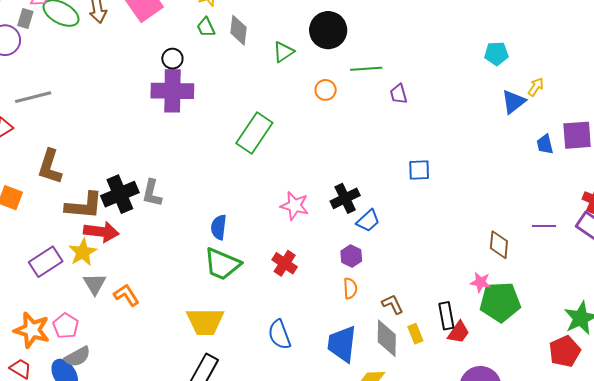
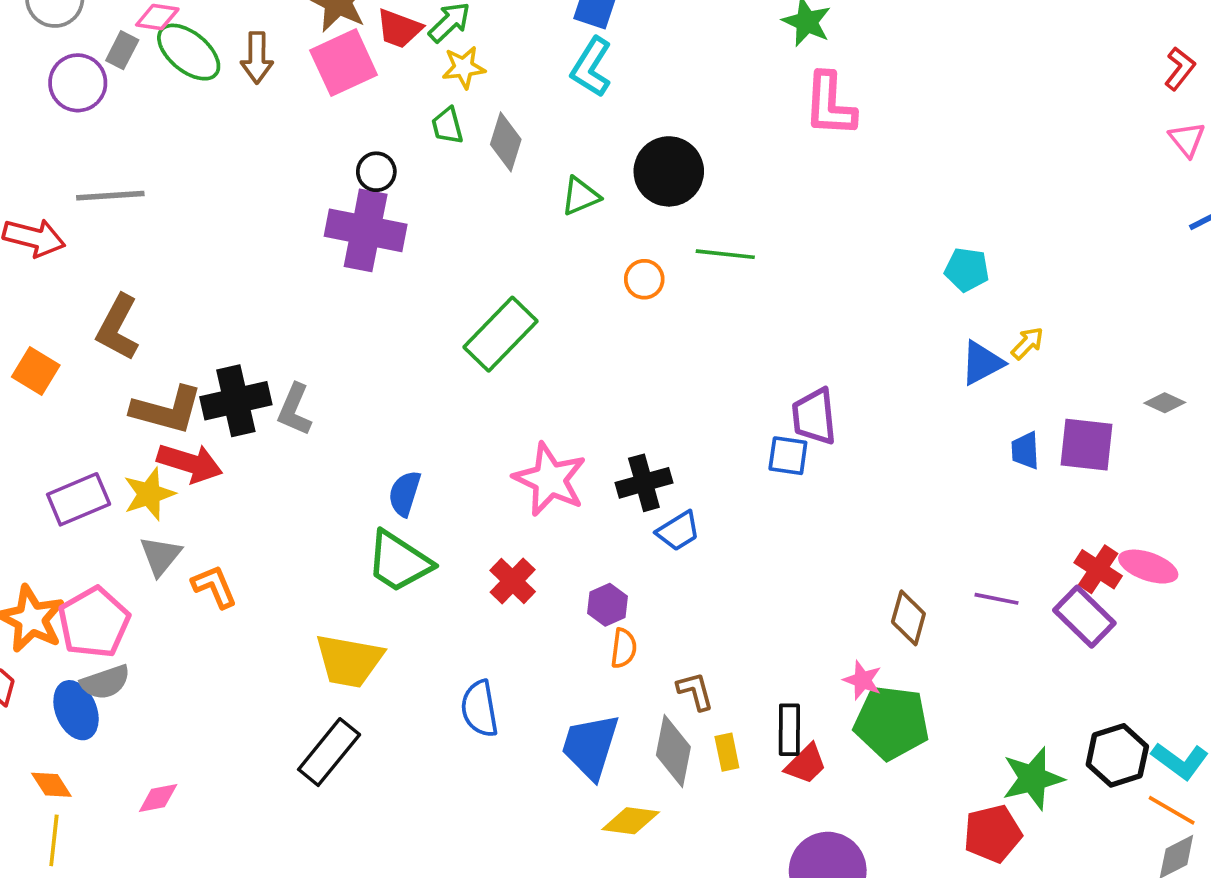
purple trapezoid: (399, 94) -> (814, 416), moved, size x1.5
pink star: (295, 206) -> (550, 479), size x1.4
purple hexagon: (351, 256) -> (608, 605), moved
pink pentagon: (66, 326) -> (94, 622), size x1.5

